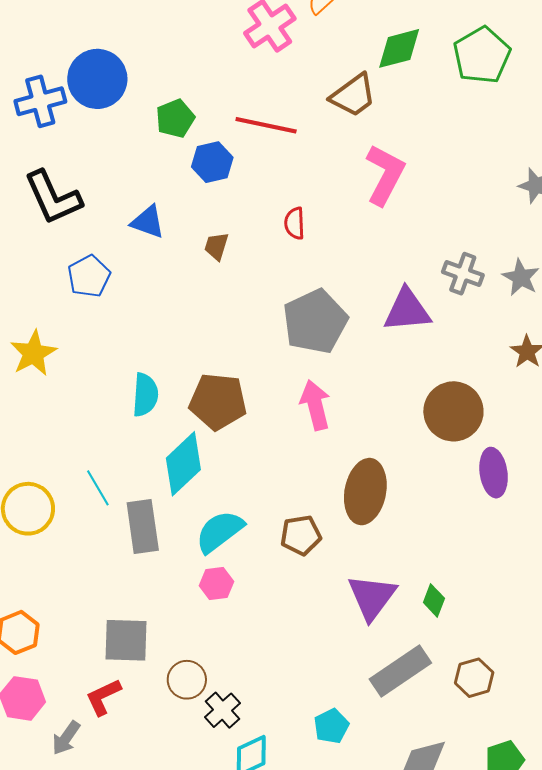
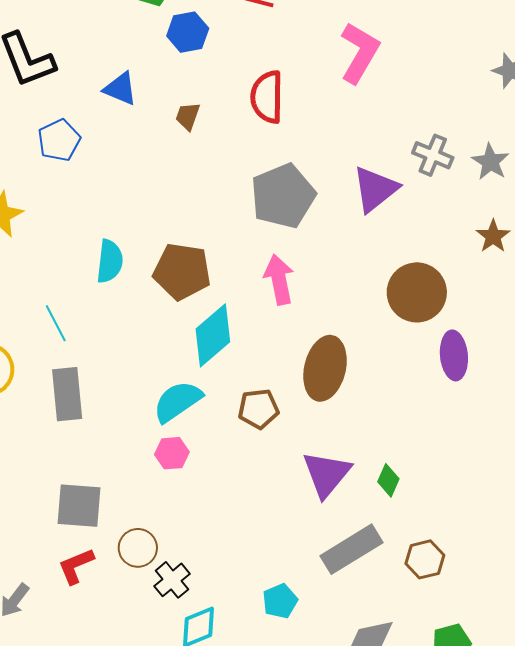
red semicircle: (295, 223) -> (267, 97), size x1.6
purple triangle: (407, 310) -> (375, 189), turned -36
cyan diamond: (183, 464) -> (213, 335), moved
cyan line: (98, 488) -> (56, 323), moved
gray rectangle: (143, 526) -> (67, 394), moved
red L-shape: (103, 697) -> (76, 566), moved

